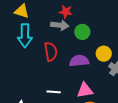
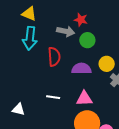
red star: (66, 12) -> (81, 20), moved

